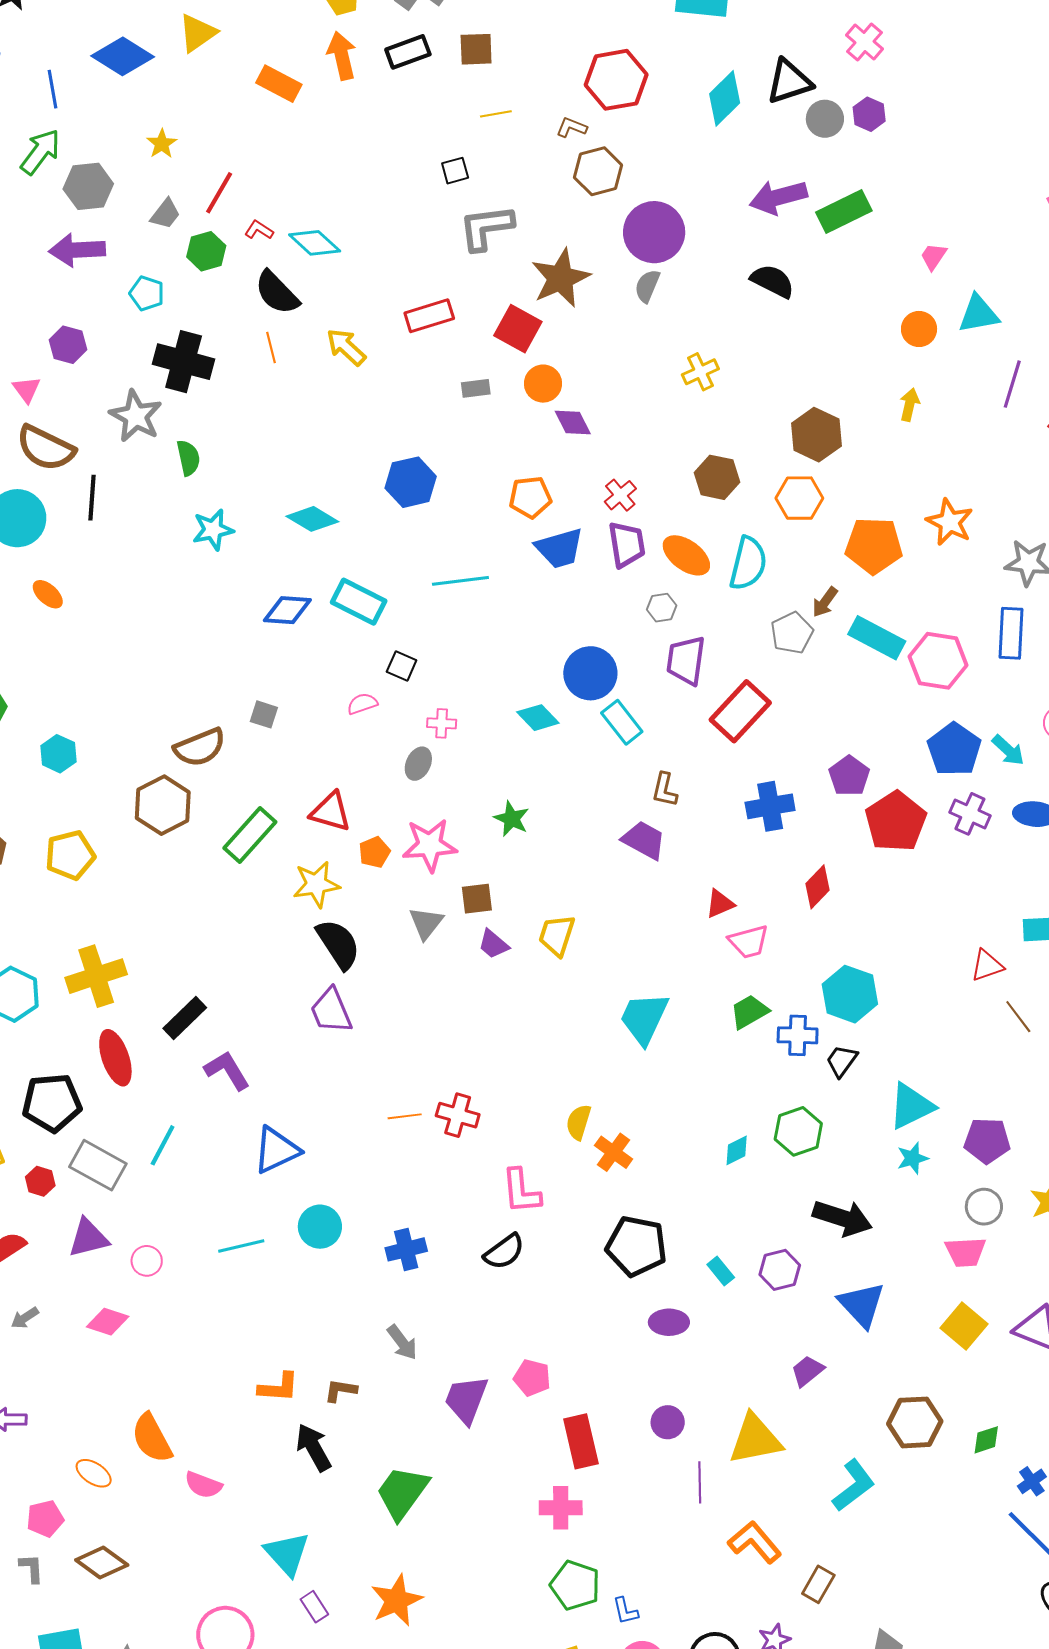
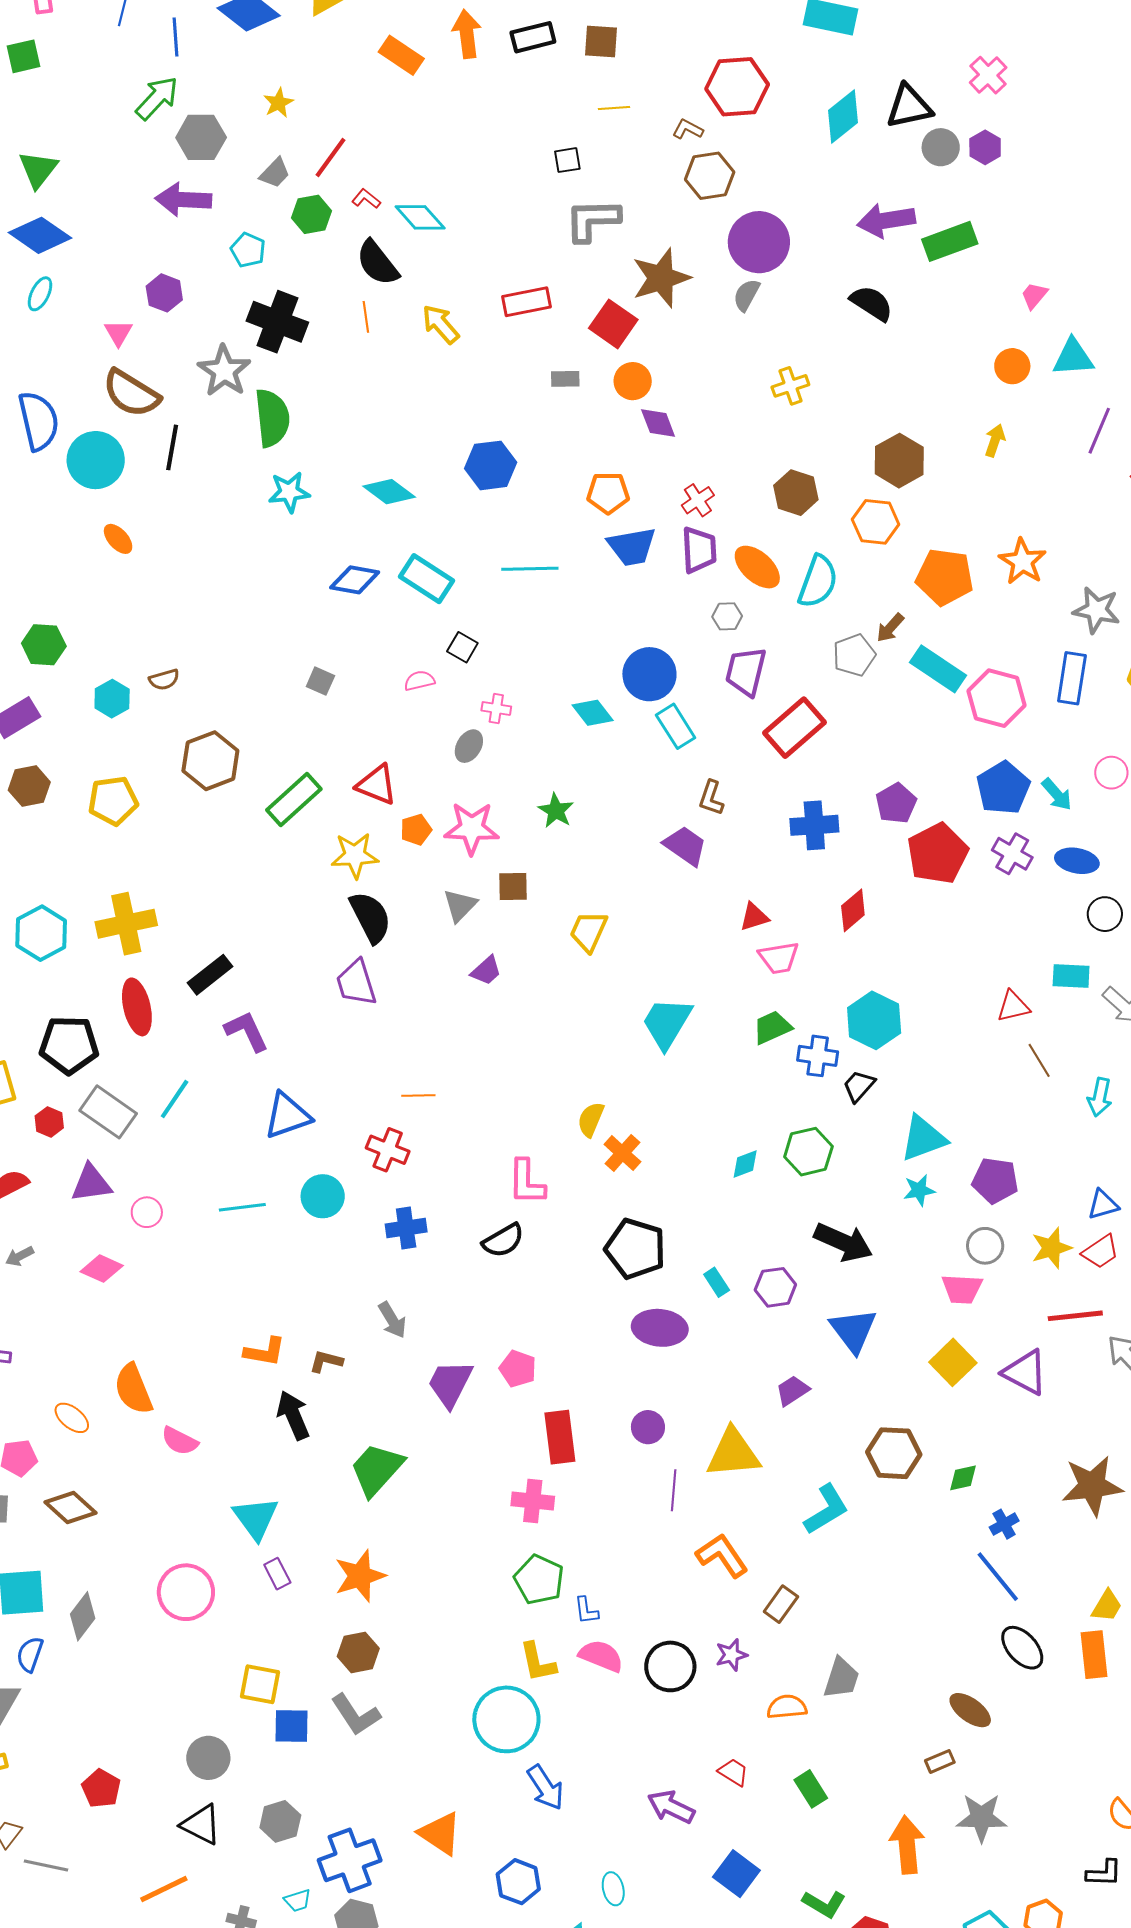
green semicircle: (188, 458) -> (272, 418), size x1.6
brown semicircle: (200, 747) -> (164, 680), moved, size x0.6
purple trapezoid: (493, 944) -> (486, 971), moved, turned -88
red cross: (458, 1115) -> (388, 1150), moved
purple ellipse: (669, 1322) -> (660, 1328), size x1.4

